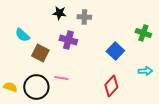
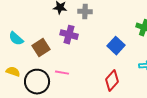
cyan semicircle: (22, 35) -> (16, 39), moved
brown square: (40, 53) -> (41, 48), turned 30
yellow semicircle: (10, 87) -> (13, 72), moved

